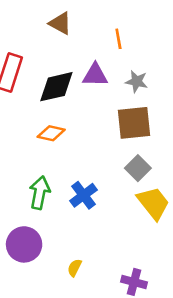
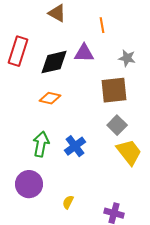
gray star: (137, 81) -> (127, 58), moved

